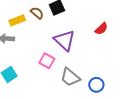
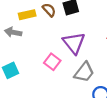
gray trapezoid: (70, 77) -> (84, 72), moved, turned -100

